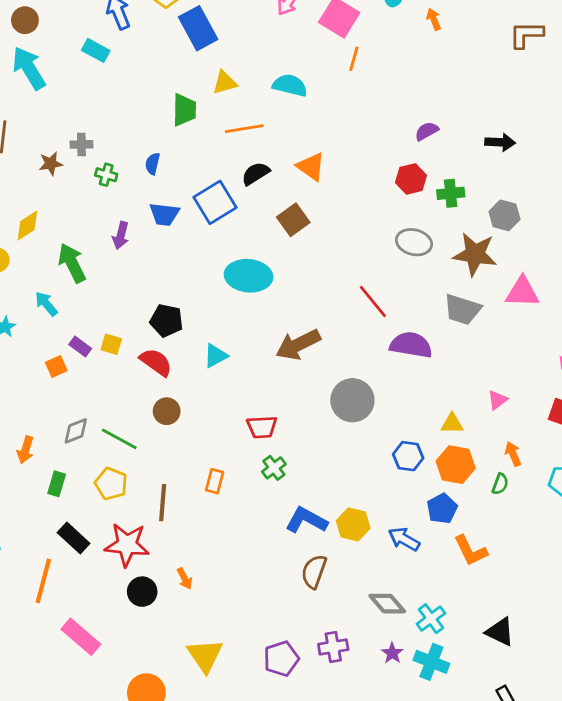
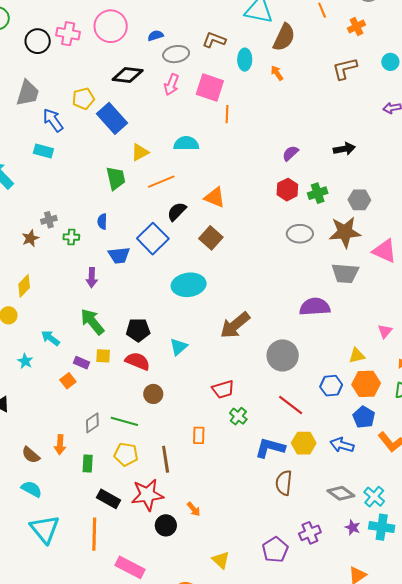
green arrow: (72, 263) -> (92, 322), moved
pink triangle: (522, 292) -> (385, 251), turned 36
red line: (373, 302) -> (291, 405), moved
yellow triangle: (205, 655) -> (221, 560), size x0.7

